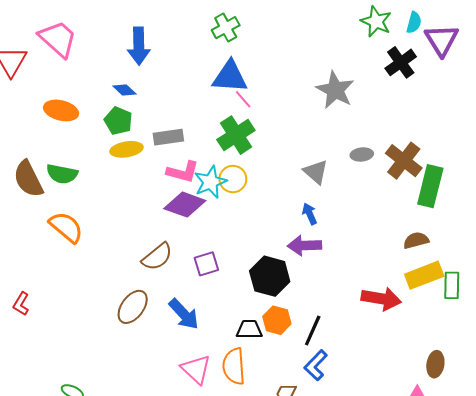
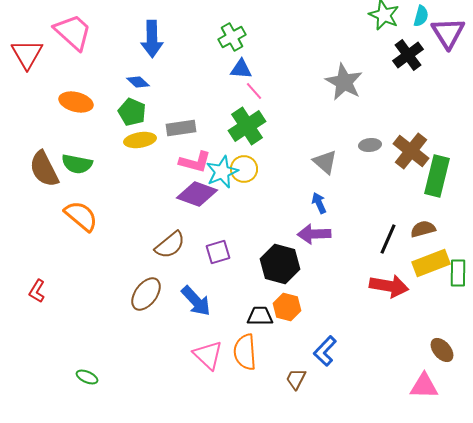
green cross: (226, 28) -> (232, 37), moved
blue triangle: (230, 77) -> (241, 69), size x0.6
black line: (313, 330) -> (388, 239), moved
brown ellipse: (435, 364) -> (442, 350), turned -50

